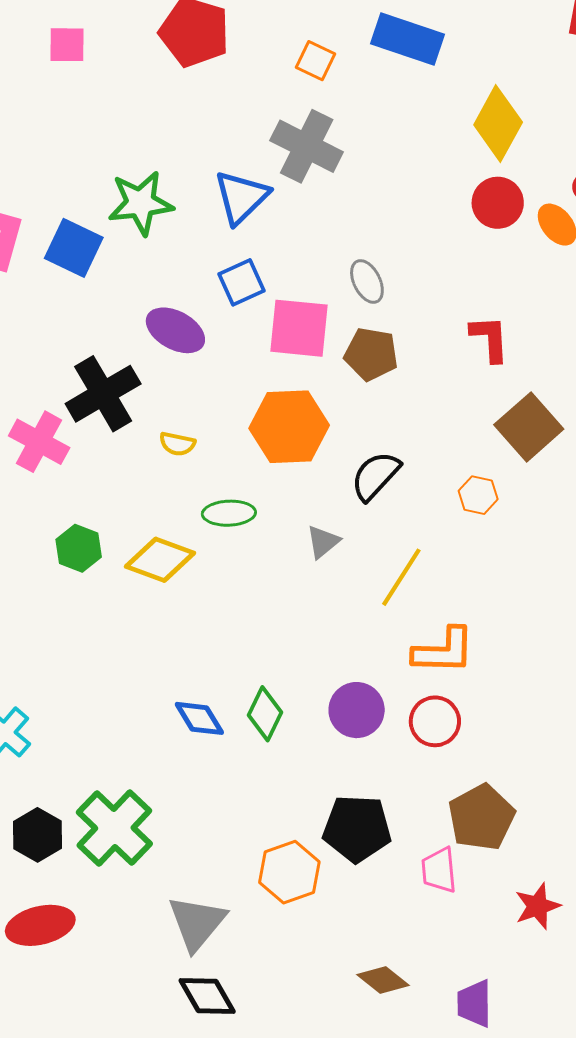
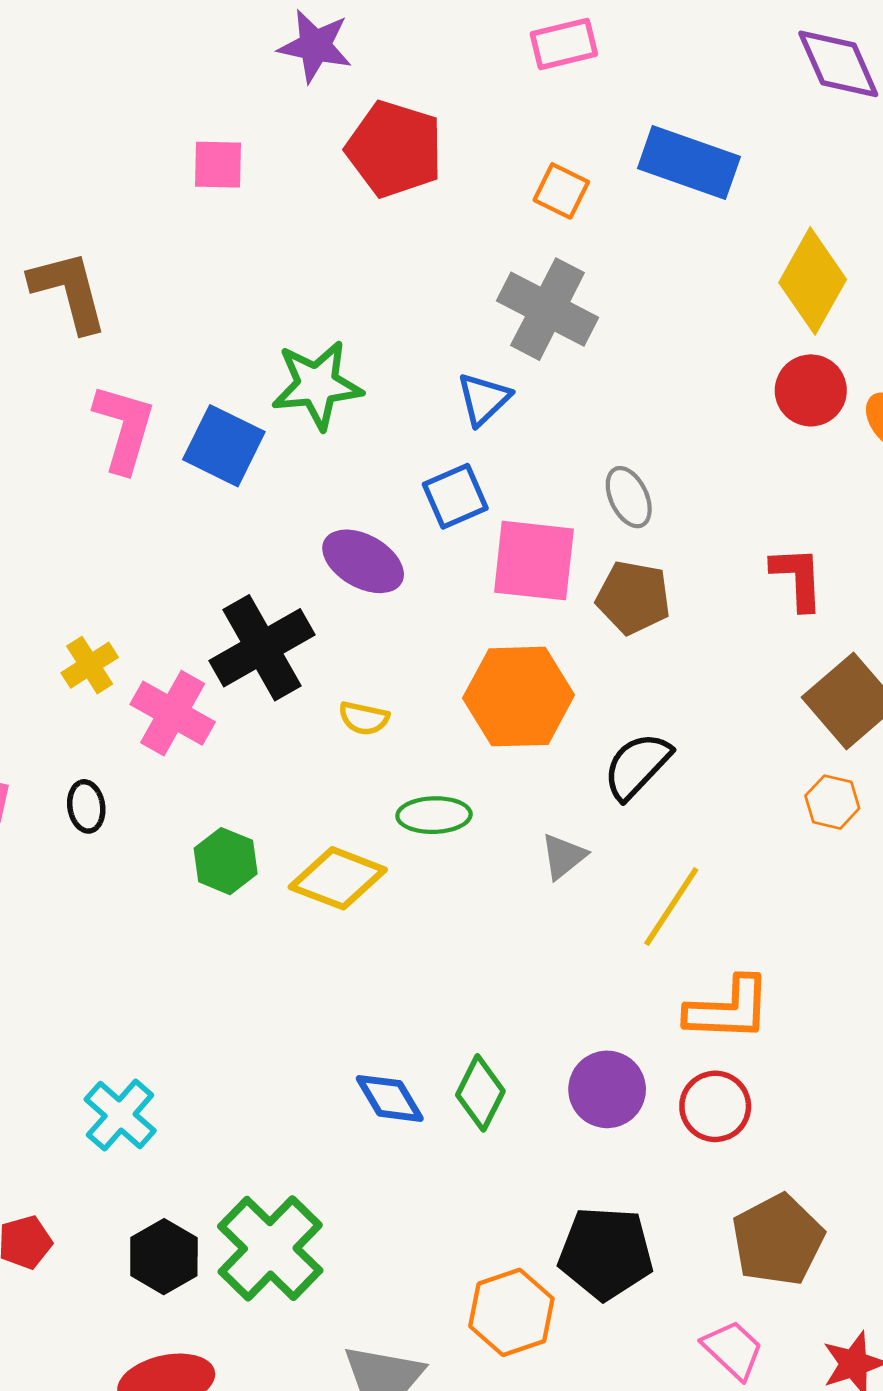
blue triangle: (241, 197) -> (484, 399), moved, size x0.7
orange hexagon: (478, 495) -> (832, 802), moved
pink trapezoid: (439, 870) -> (733, 1350), moved, turned 138

